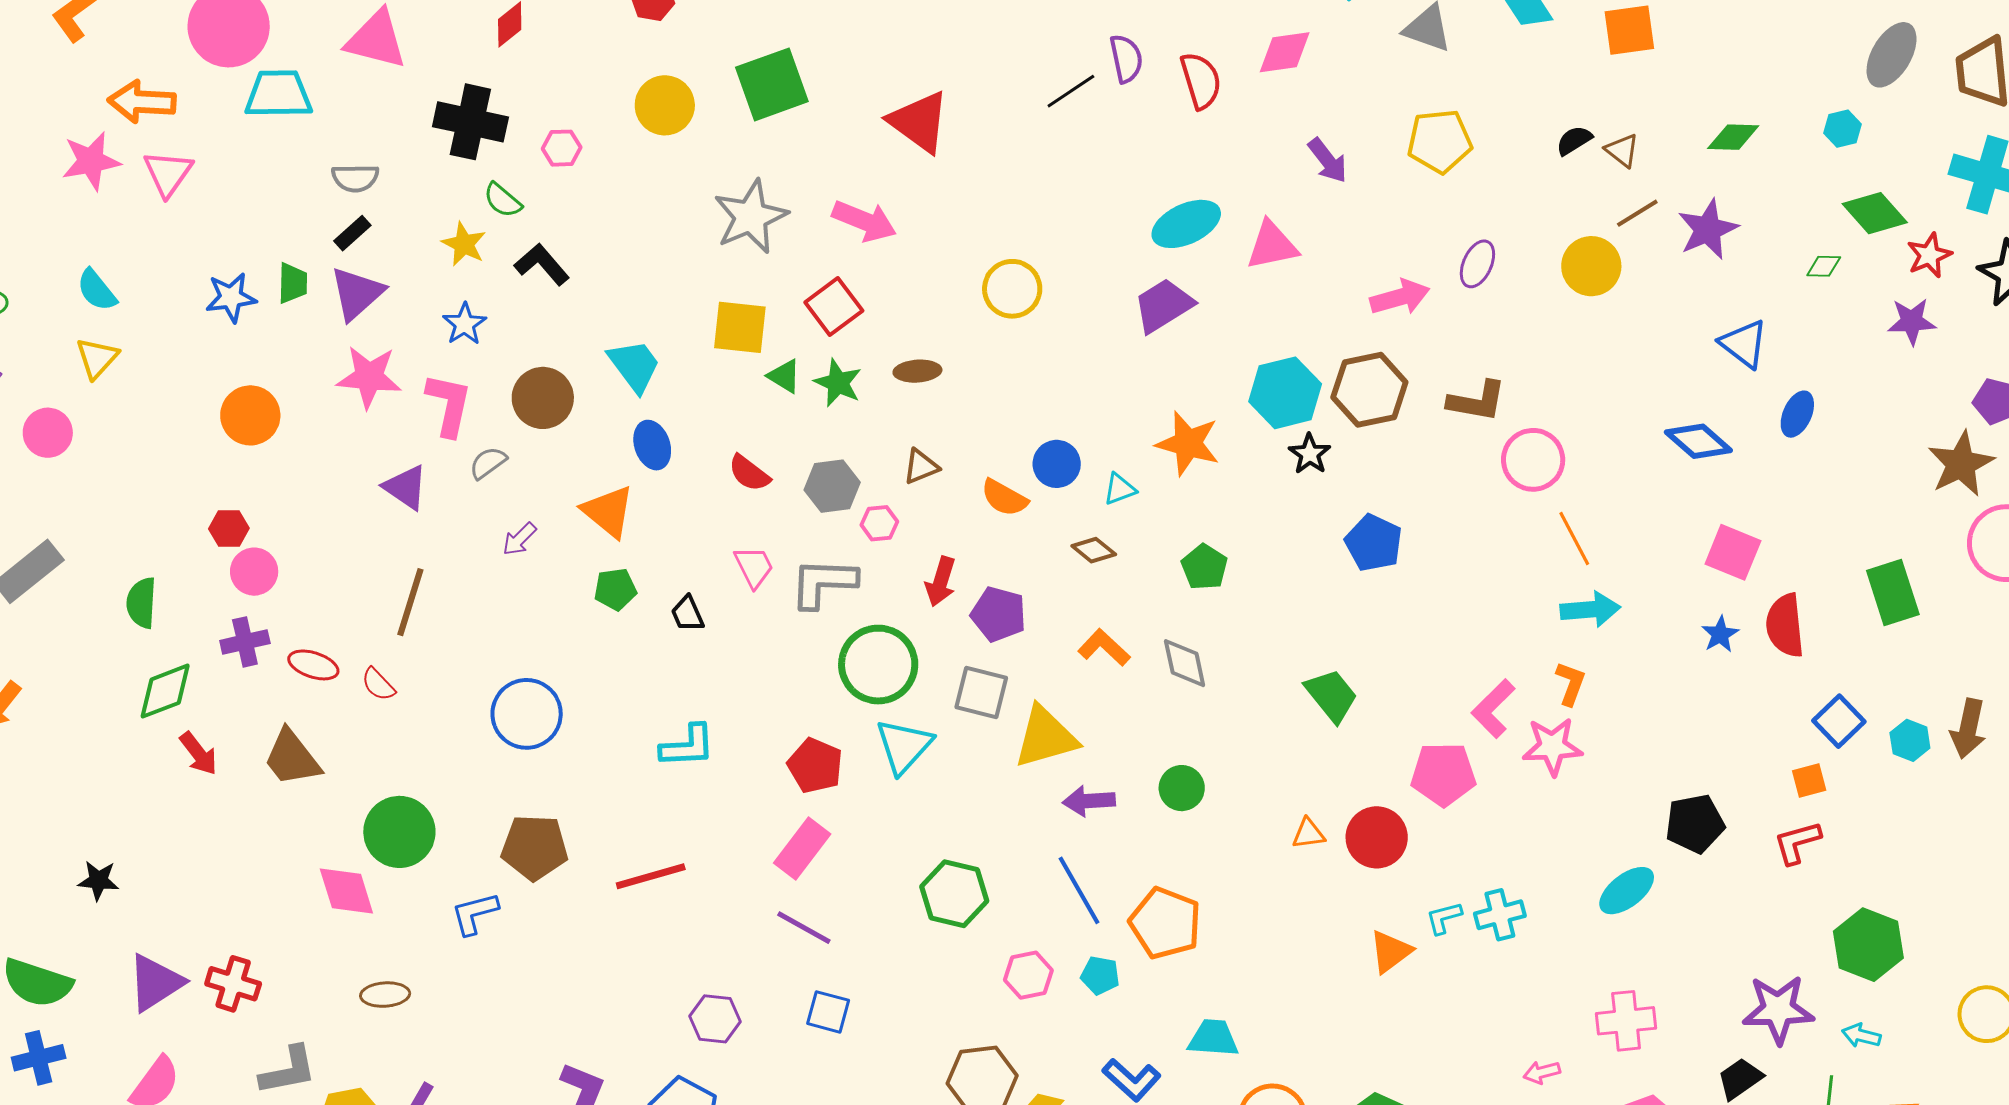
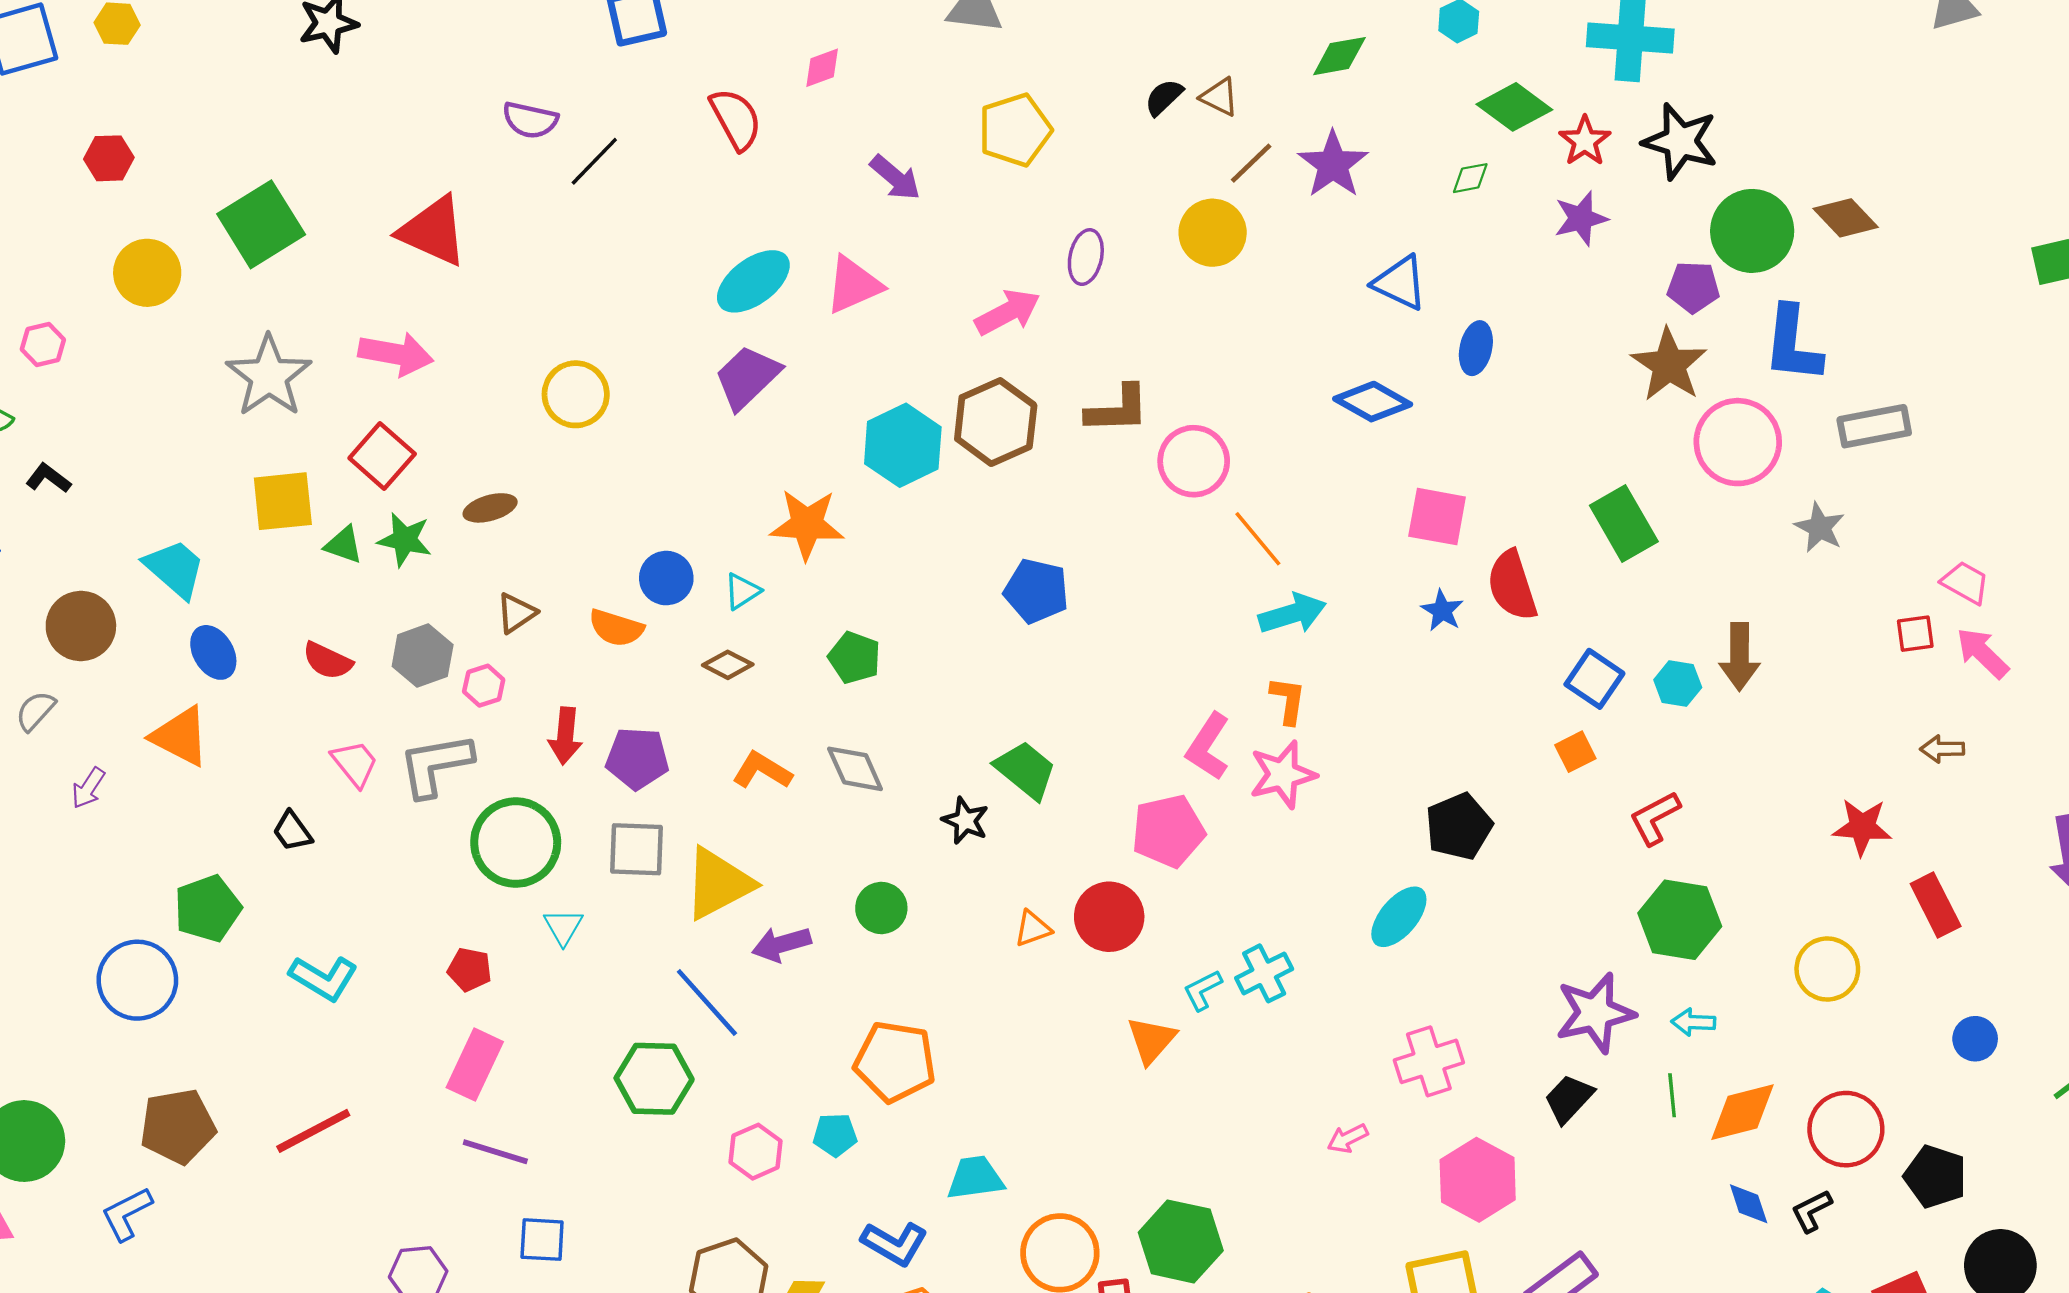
pink diamond: (1285, 52) -> (822, 68), size x0.7
purple semicircle: (1126, 59) -> (530, 120), moved, turned 126
black L-shape: (542, 264) -> (48, 478), size x0.7
black star: (1310, 454) -> (965, 821), moved
green pentagon: (615, 589) -> (208, 908), moved, size x1.4
cyan L-shape: (688, 746) -> (324, 978), turned 46
cyan triangle: (904, 746) -> (563, 927), size x0.6
red pentagon: (815, 766) -> (470, 969), size x0.7
red L-shape: (1797, 842) -> (1655, 818), moved
blue line: (1079, 890) -> (707, 1003), moved

